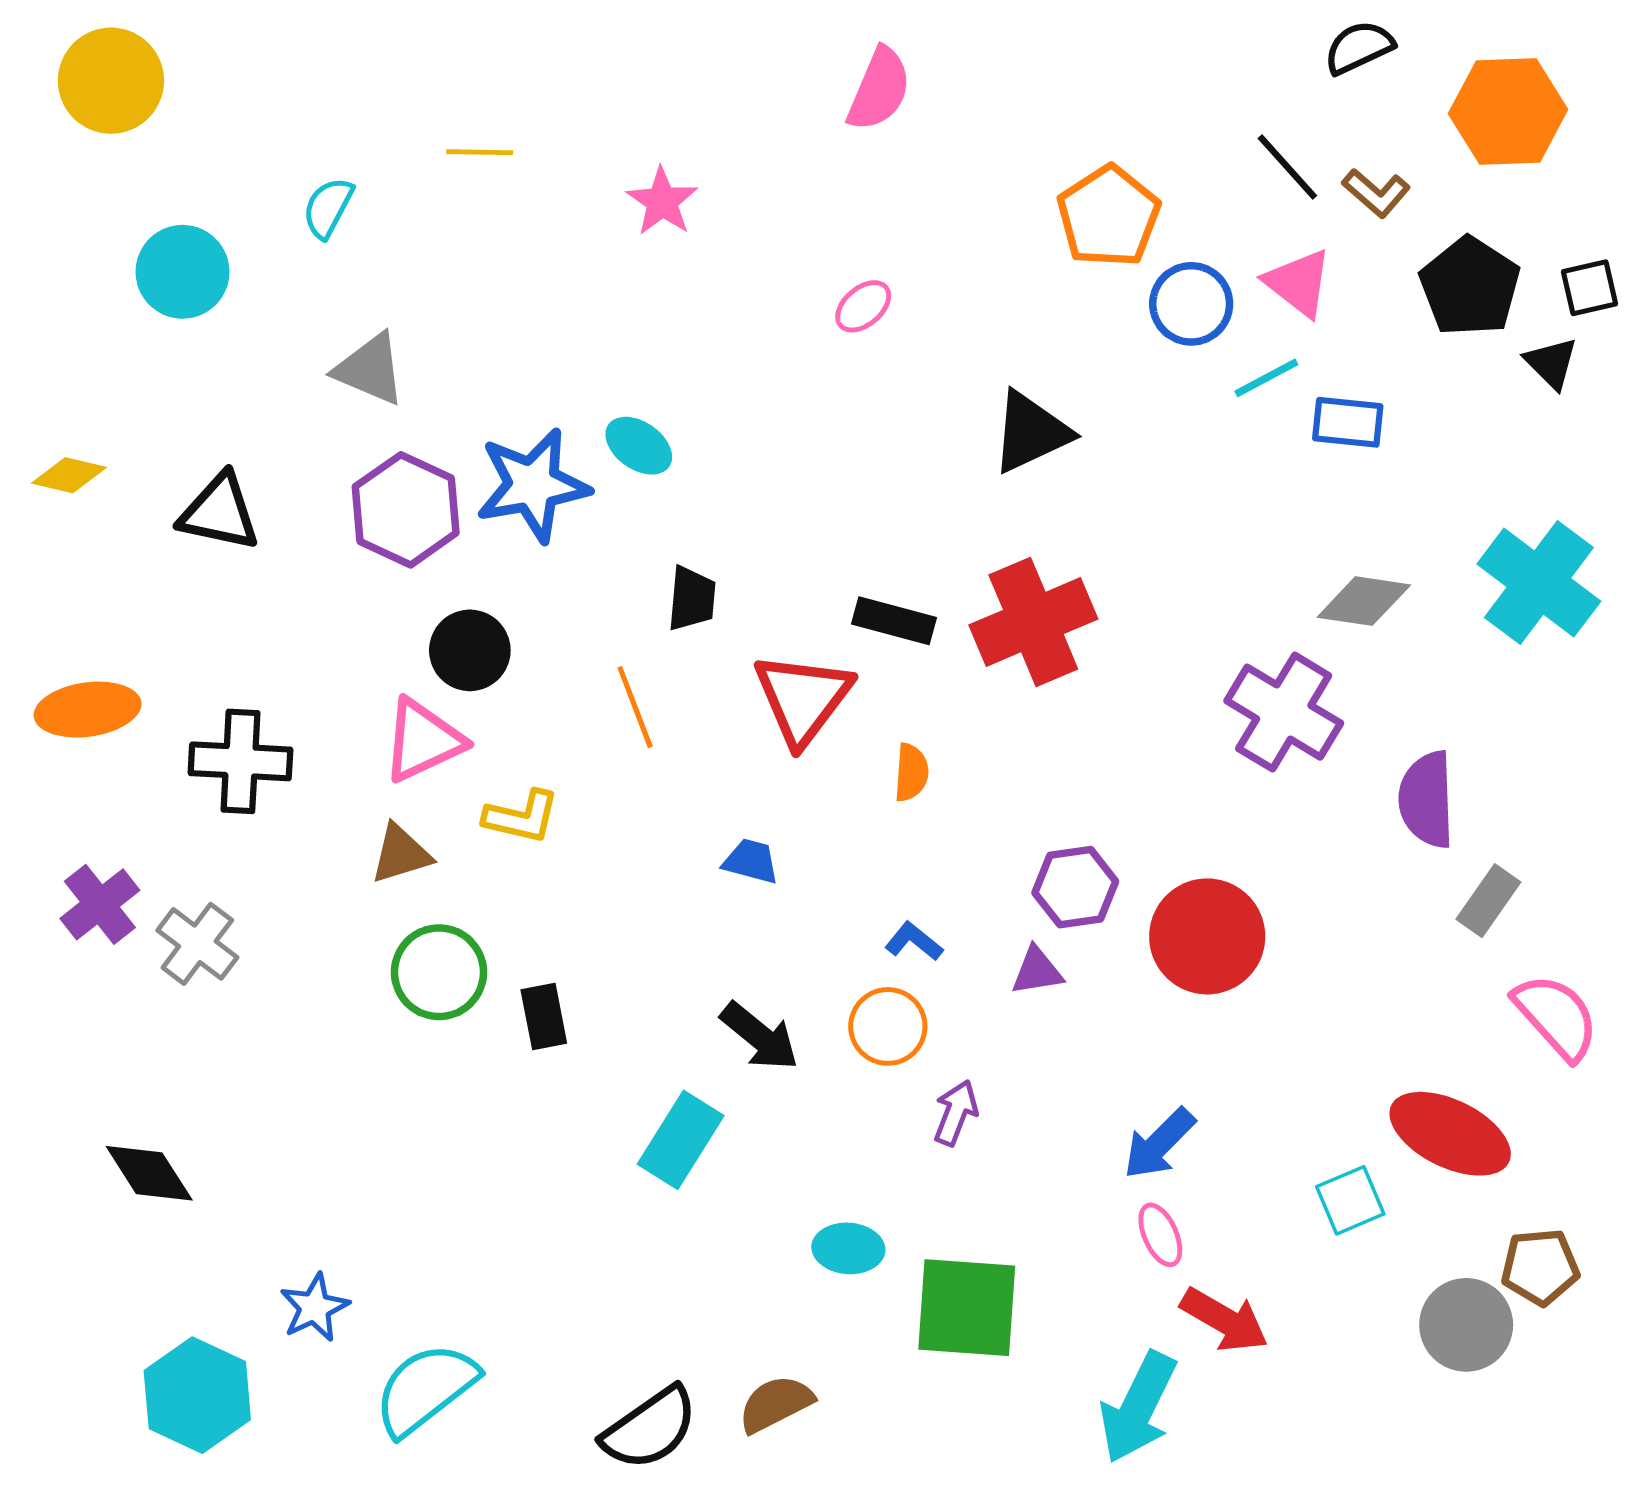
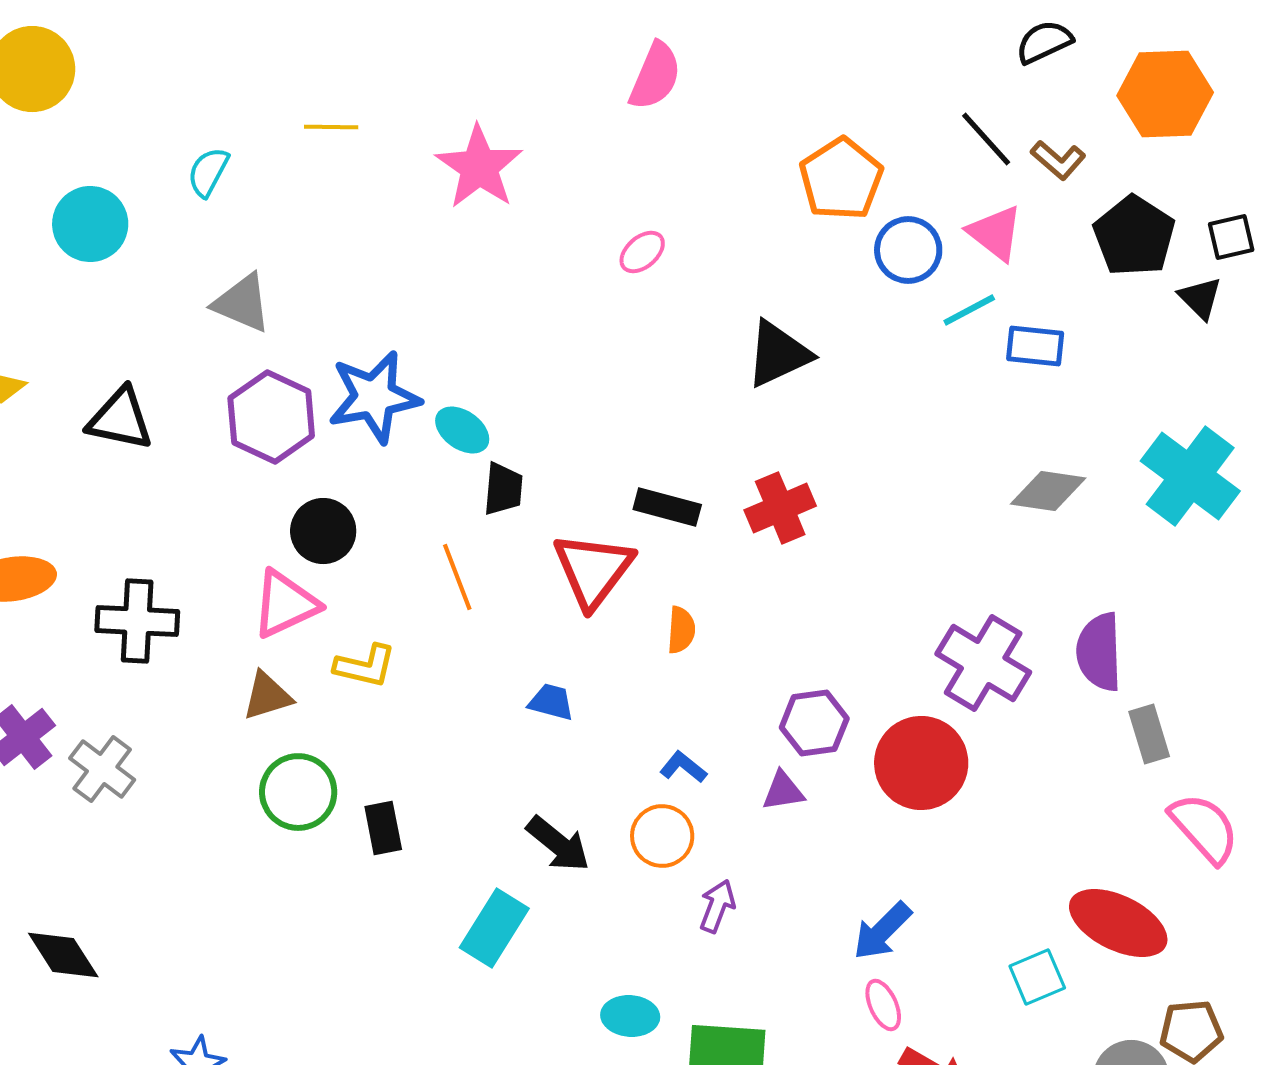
pink star: (662, 202) -> (479, 167), size x1.5
cyan ellipse: (639, 446) -> (462, 430), moved
red cross: (1033, 622) -> (780, 508), size x0.7
purple cross: (1284, 712) -> (983, 663), moved
gray rectangle: (1488, 901) -> (1149, 734), turned -52

